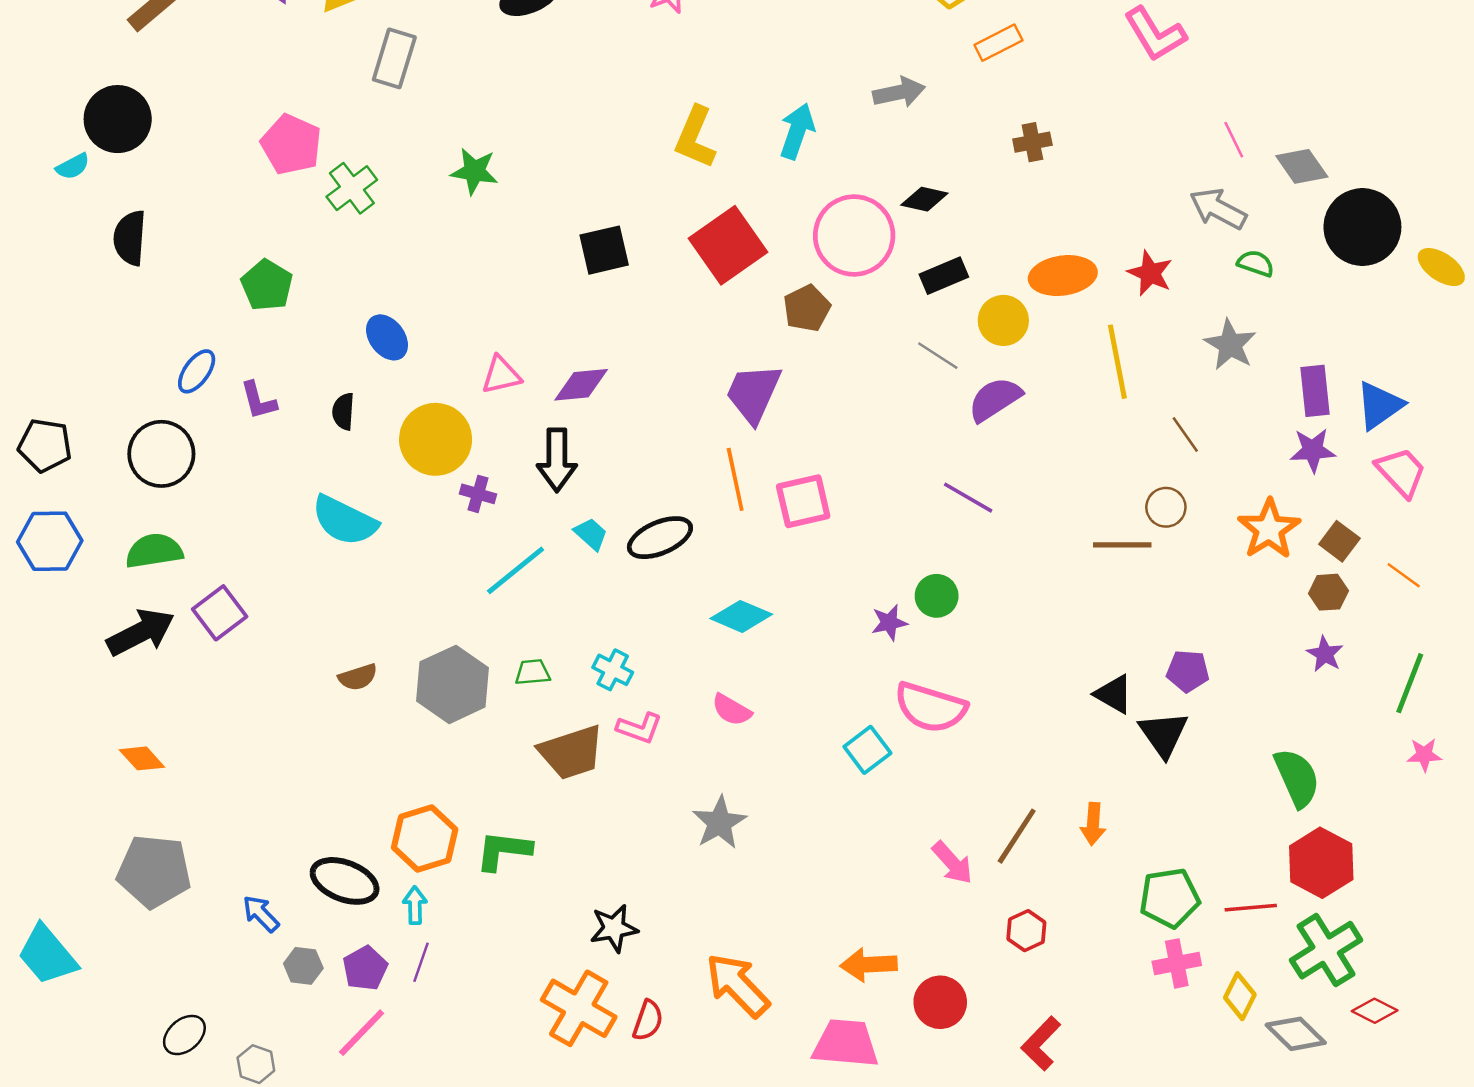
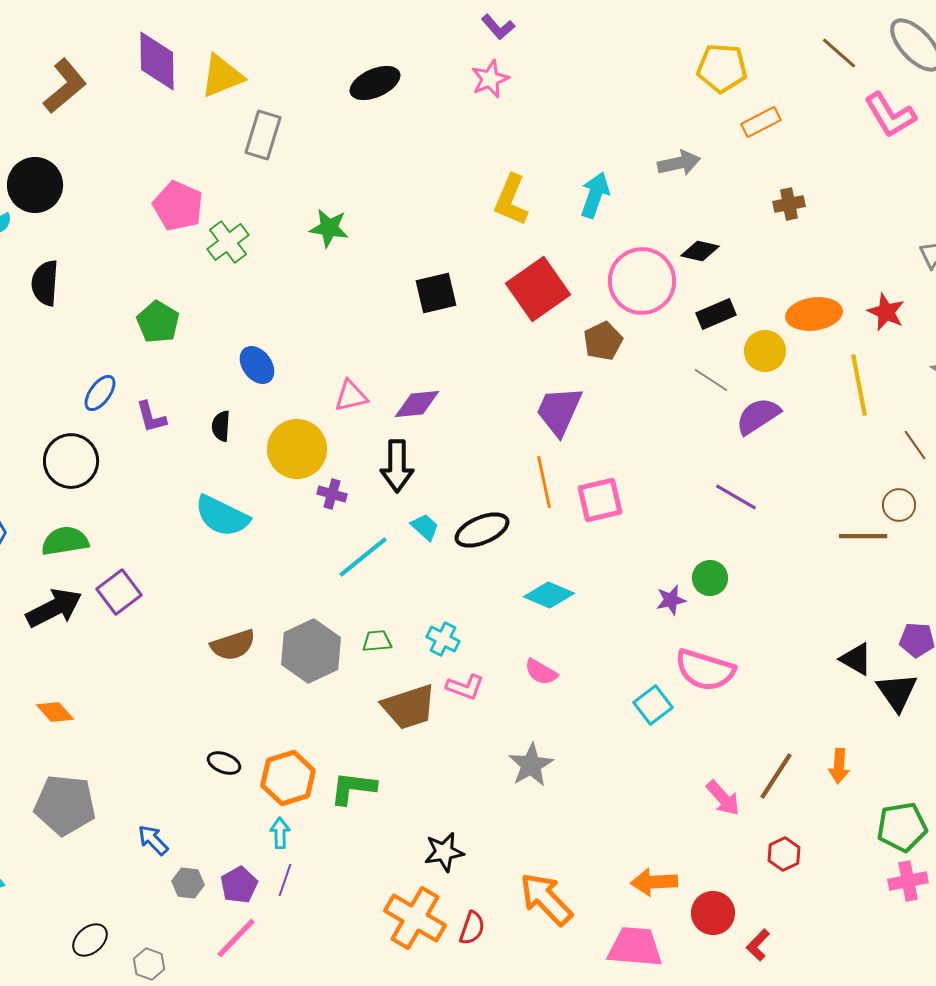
brown semicircle: (358, 677) -> (233, 645), size x1.4
black ellipse: (345, 881) -> (224, 763), moved, size x0.6
red L-shape: (1041, 1043) -> (758, 945), moved, size x0.7

